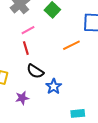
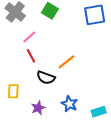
orange line: (71, 45) -> (66, 62), moved
blue star: (54, 86) -> (69, 104), moved

